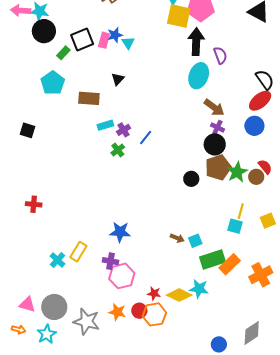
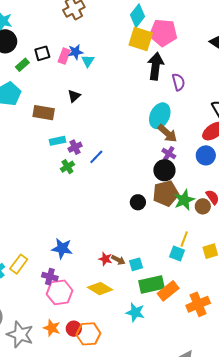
black square: (82, 40) -> (42, 53), size x0.7
cyan ellipse: (199, 76) -> (160, 116), moved
red star: (154, 293) -> (105, 259), moved
yellow diamond: (179, 295) -> (100, 289), moved

